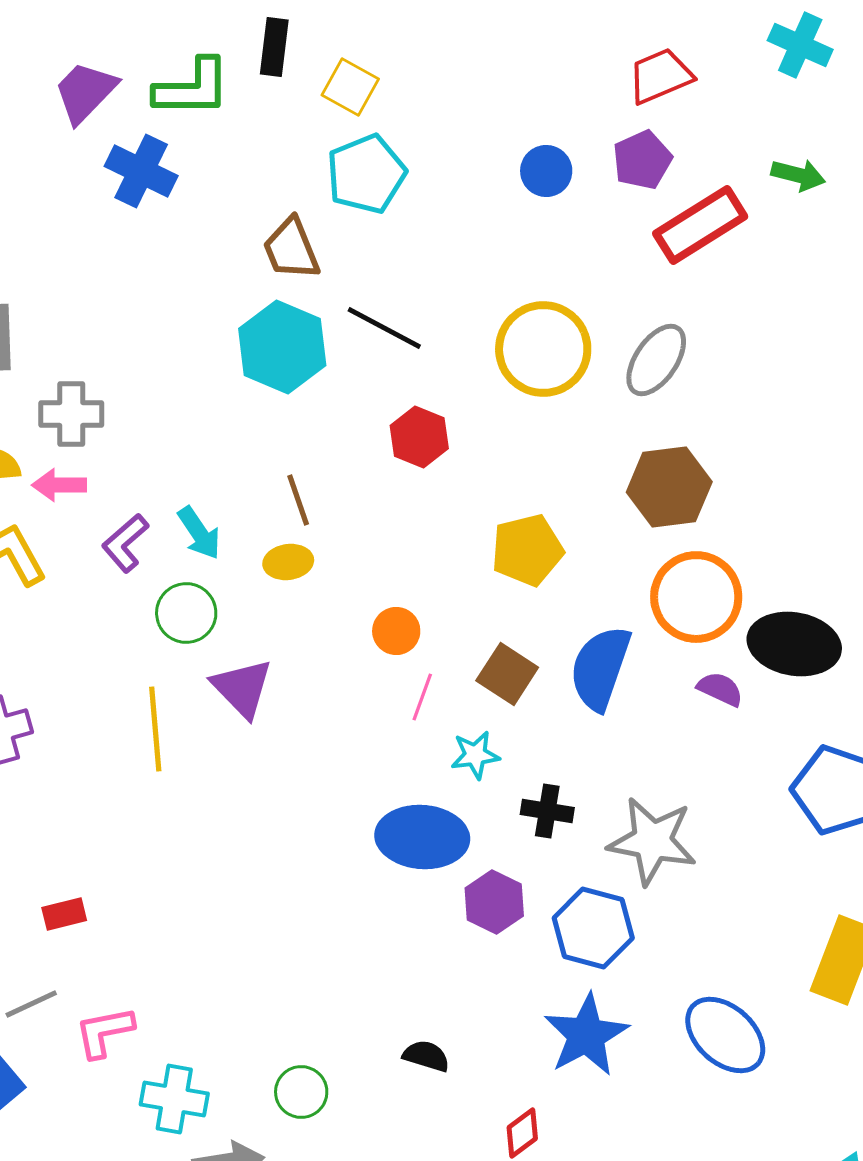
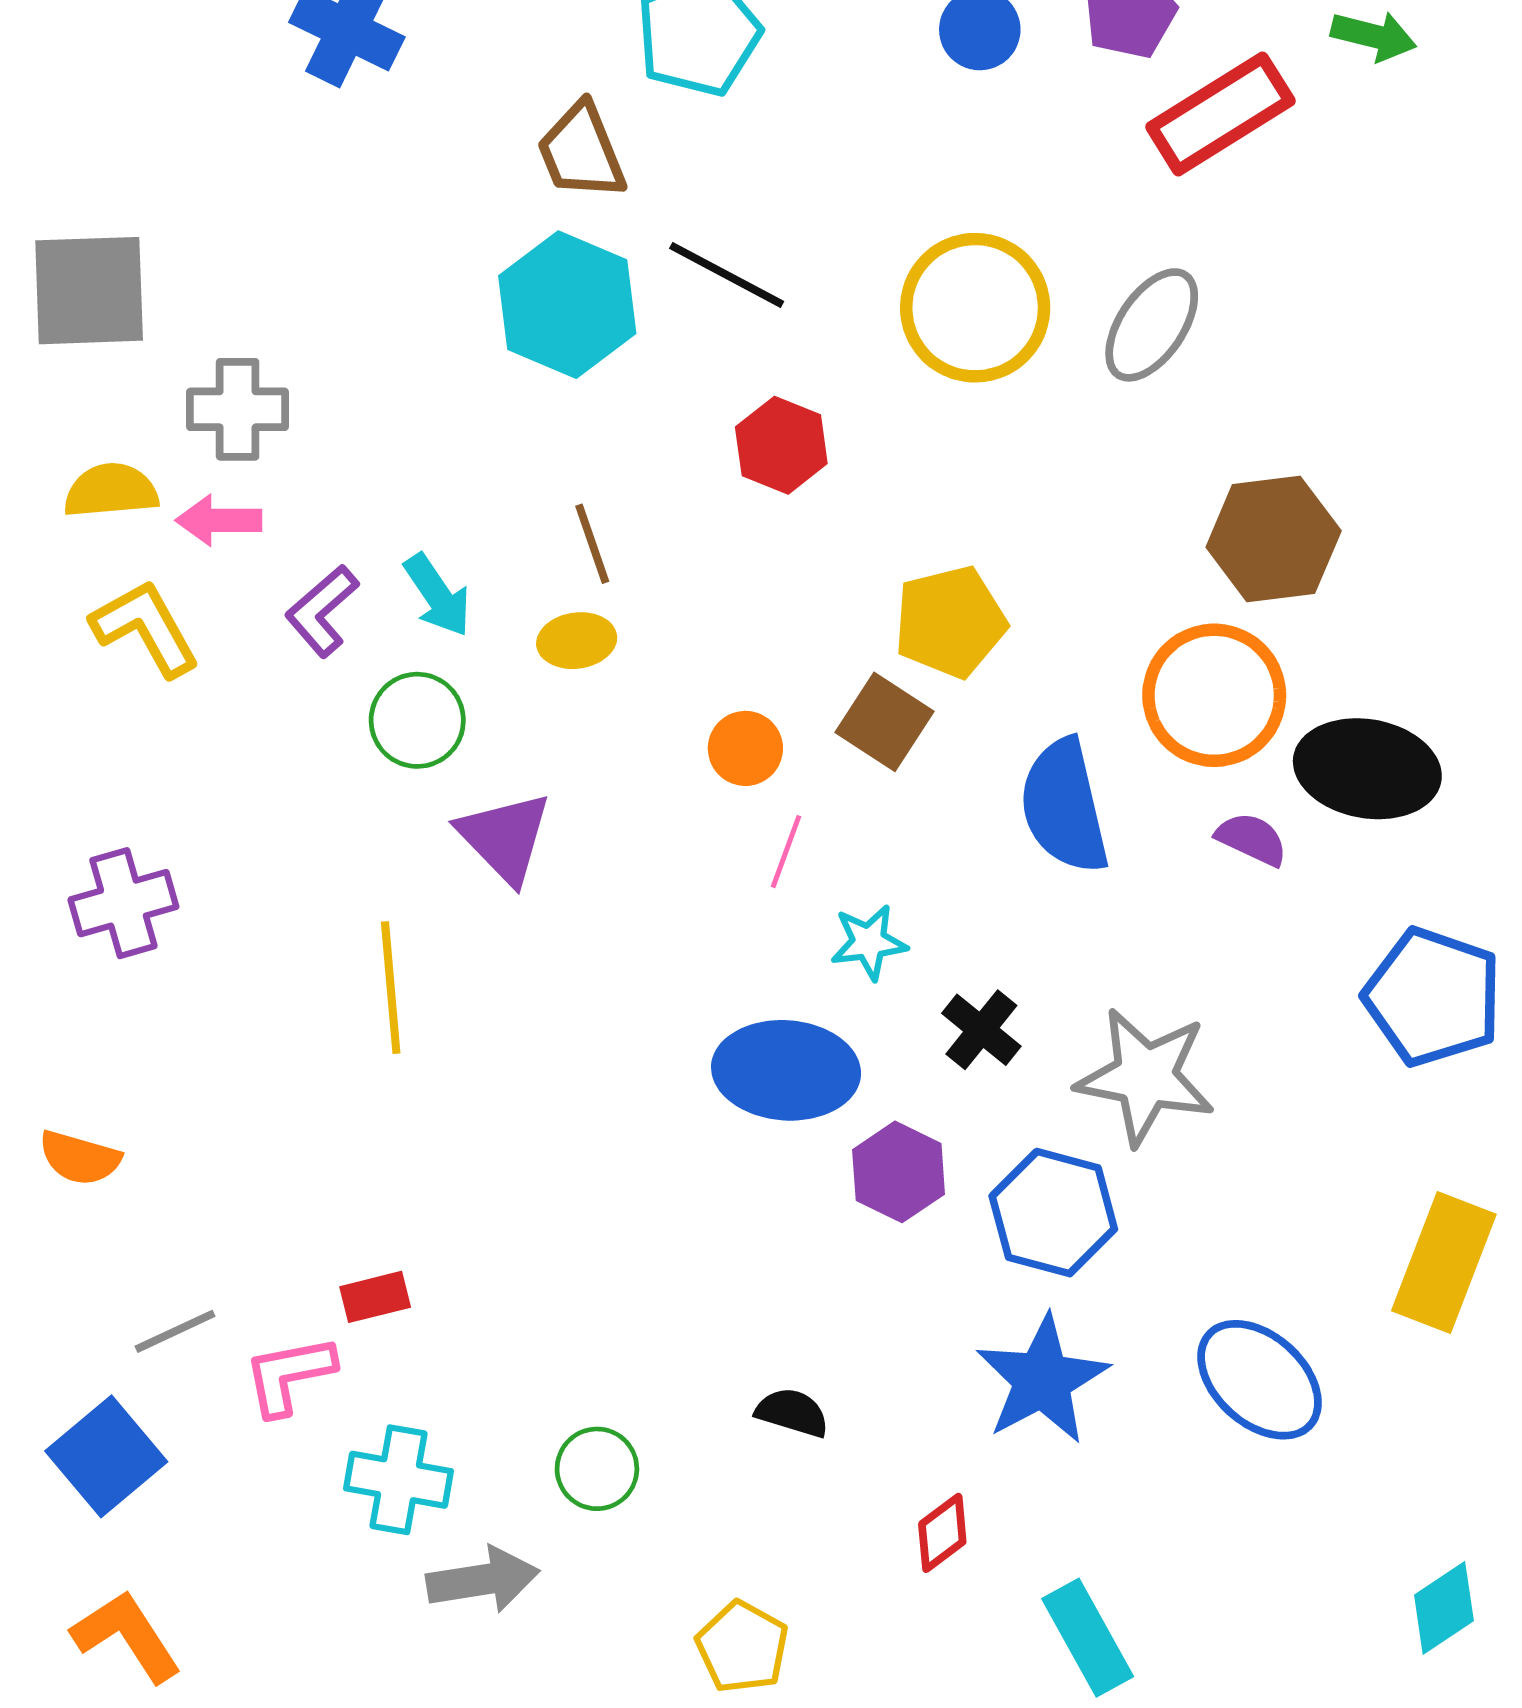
brown hexagon: (669, 487) -> (1274, 539), moved
blue semicircle: (600, 668) -> (1064, 806), turned -32
brown square: (507, 674) -> (884, 722), moved
yellow line: (155, 729) -> (391, 988), moved
black cross: (547, 811) -> (981, 1030), turned 30
red rectangle: (64, 914) -> (375, 1297), moved

